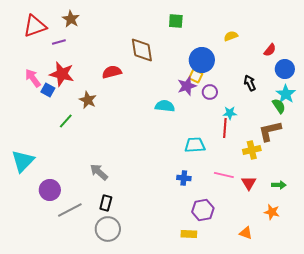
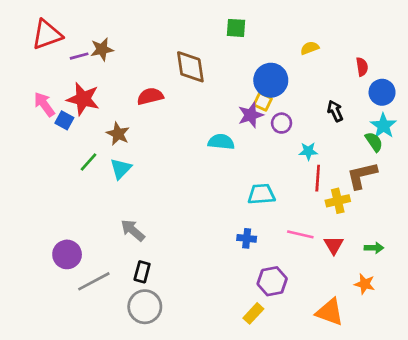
brown star: (71, 19) -> (102, 49), moved, turned 30
red semicircle: (270, 50) -> (362, 67), turned -48
red line: (225, 128) -> (318, 178), moved
cyan triangle: (23, 161) -> (121, 169), moved, size x0.7
orange triangle: (246, 233) -> (330, 312), size x1.6
yellow rectangle: (189, 234) -> (253, 313), turned -49

